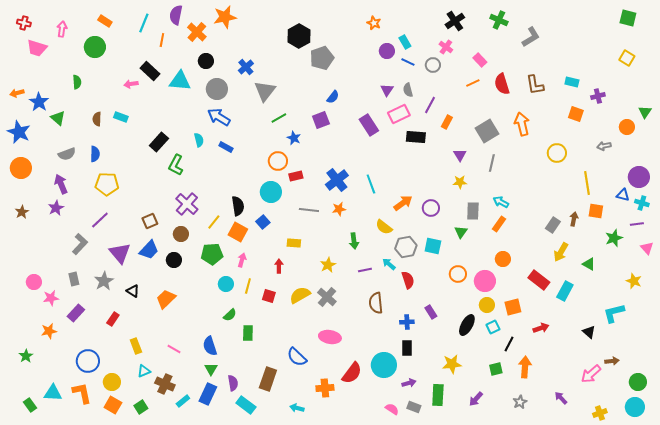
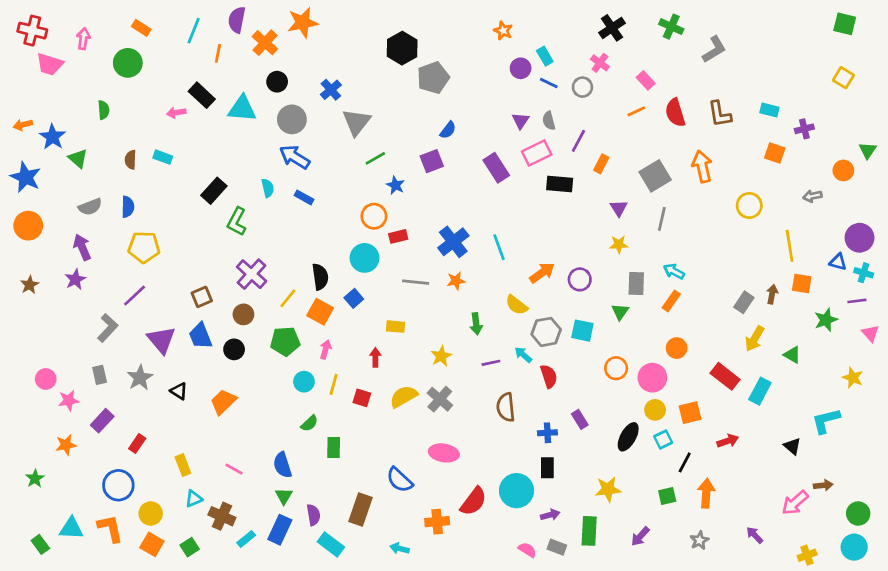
red cross: (24, 23) -> (32, 31), size x1.5
blue trapezoid: (149, 250) -> (200, 336), turned 115
red rectangle: (113, 319) -> (137, 444), moved

